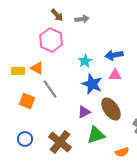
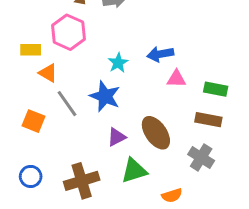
yellow rectangle: (18, 71) -> (31, 50), moved
pink triangle: (115, 75) -> (176, 79), moved
blue star: (92, 84) -> (105, 96), moved
brown cross: (60, 142) -> (82, 181), turned 35

